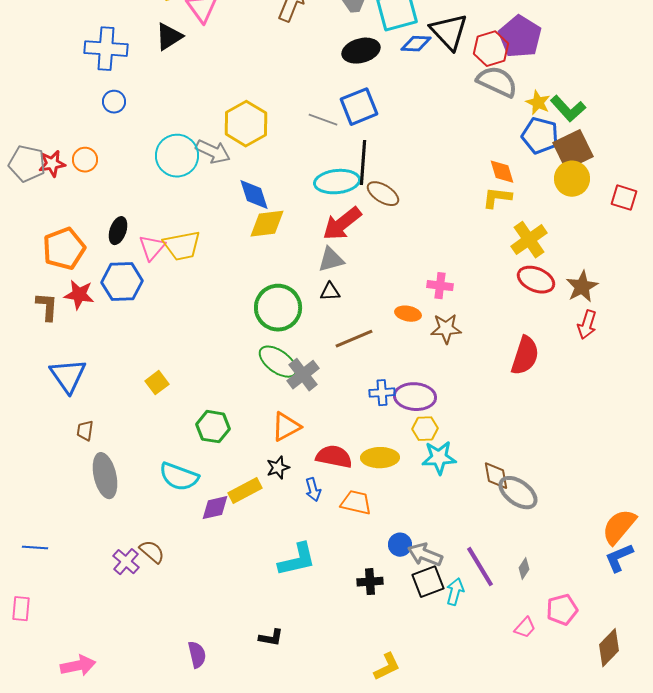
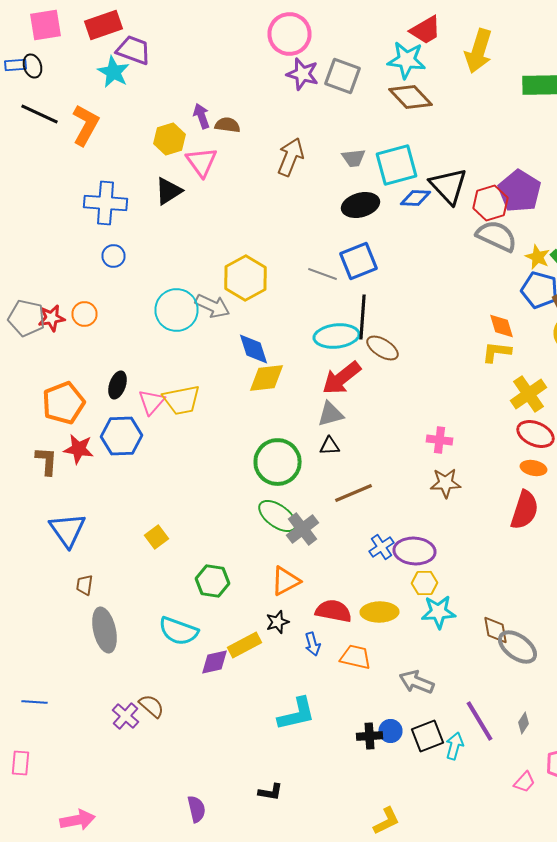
orange ellipse: (408, 314) -> (534, 468), moved
blue cross: (382, 393) -> (382, 547), turned -30
blue circle: (400, 545) -> (390, 731), moved
gray arrow: (425, 555) -> (416, 682), moved

